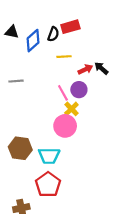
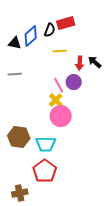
black triangle: (12, 32) -> (15, 43), moved
red arrow: (85, 69) -> (80, 63), turned 120
yellow cross: (71, 109) -> (56, 100), moved

